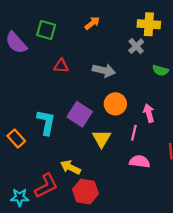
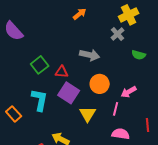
yellow cross: (149, 24) -> (129, 15), turned -30
green square: (46, 30) -> (40, 65), moved, turned 36
red triangle: (61, 66) -> (62, 72), moved
pink arrow: (149, 113) -> (129, 92), turned -105

